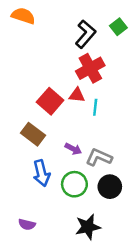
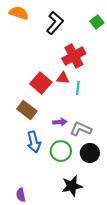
black L-shape: (85, 34) -> (55, 23), moved
purple arrow: (73, 149) -> (60, 122), turned -32
purple semicircle: (27, 224) -> (21, 195), moved, turned 64

